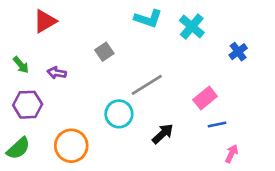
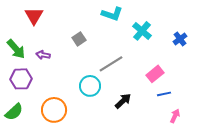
red triangle: (45, 21) -> (34, 16), turned -30
cyan cross: (192, 26) -> (142, 31), moved
green arrow: (21, 65) -> (16, 49), size x1.5

